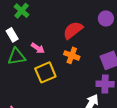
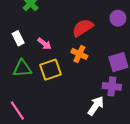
white rectangle: (12, 35) -> (18, 38), moved
green triangle: (17, 57) -> (22, 68), moved

